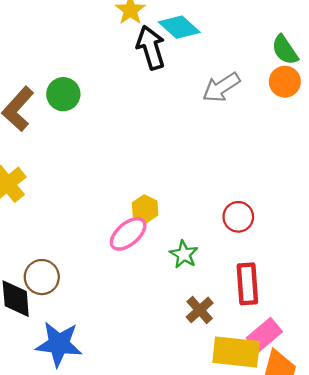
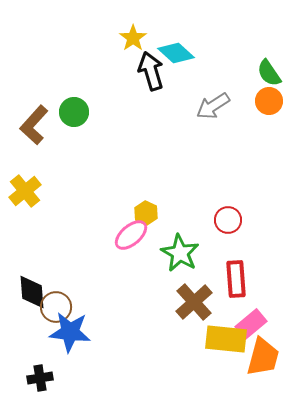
green star: (184, 254) -> (180, 253), size x1.5
brown circle: (42, 277) -> (56, 307), moved
brown cross: (200, 310) -> (194, 302), size x1.5

